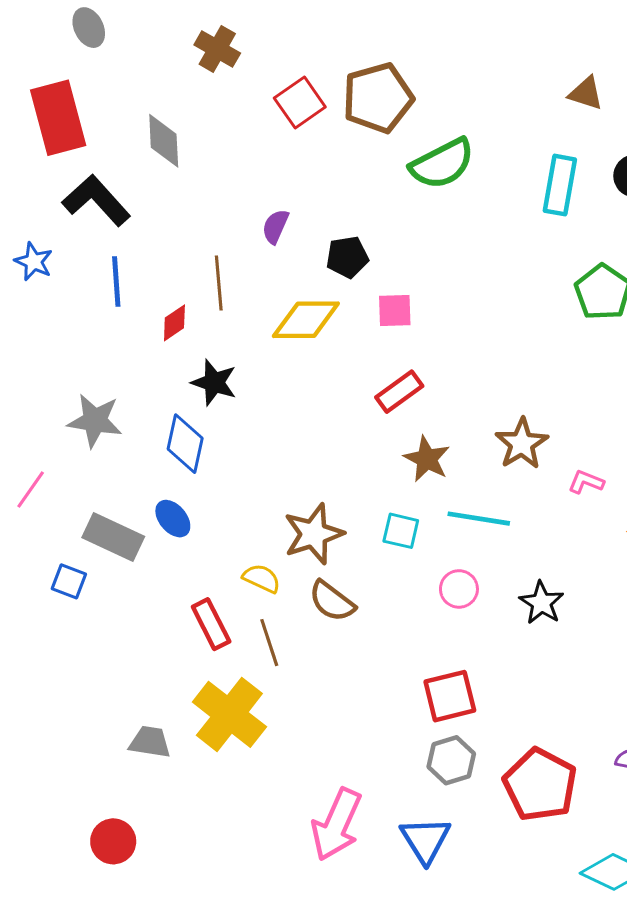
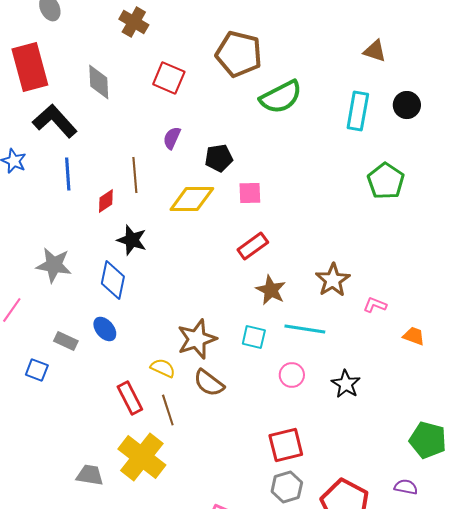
brown pentagon: (378, 98) -> (239, 54), turned 30
red square: (300, 102) -> (169, 78), moved, turned -32
gray rectangle: (113, 537) -> (66, 341), size x0.6

